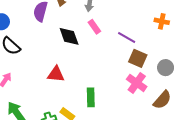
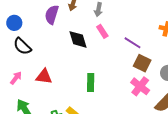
red triangle: (56, 74) -> (44, 77), moved
green rectangle: (91, 97) -> (91, 83), moved

